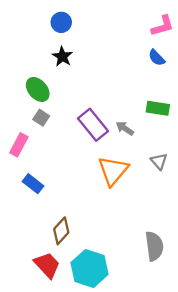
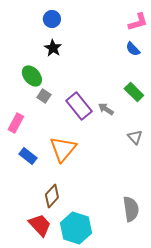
green rectangle: (158, 108) -> (134, 92), turned 36
gray square: (41, 118) -> (44, 96), moved
orange triangle: (113, 171) -> (63, 149), moved

